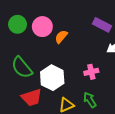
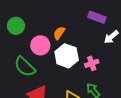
pink circle: (42, 27) -> (40, 45), moved
white hexagon: (52, 78) -> (67, 56), moved

